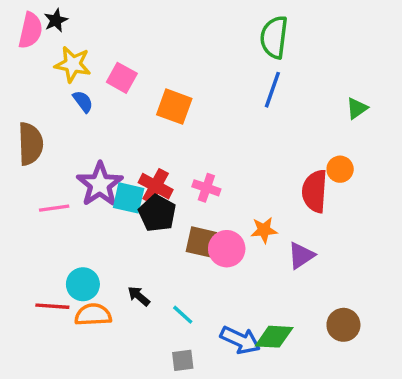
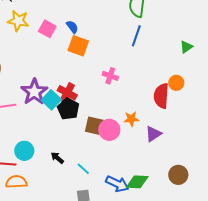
blue semicircle: (83, 102) -> (72, 27), moved
pink cross: (206, 188) -> (110, 76), moved
cyan square: (129, 198) -> (51, 100), turned 30
orange semicircle: (93, 315) -> (16, 182), moved

